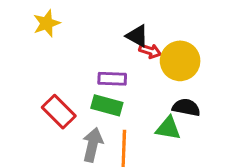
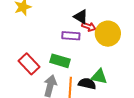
purple rectangle: (112, 79) -> (71, 36), moved
black semicircle: (186, 107) -> (87, 84), moved

